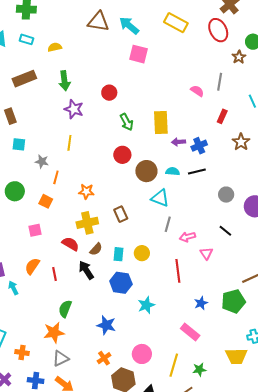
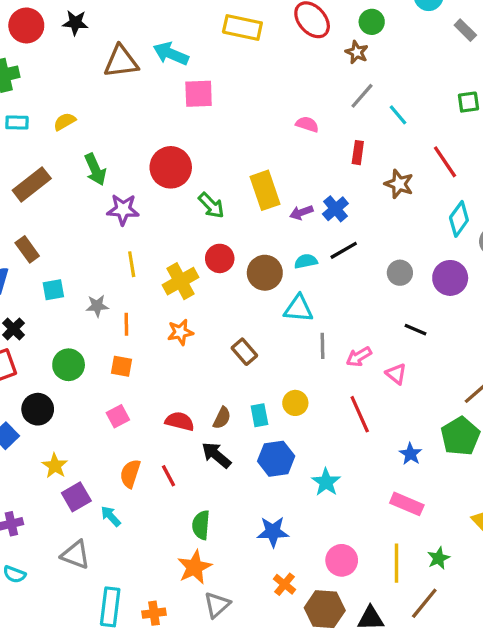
gray line: (220, 82) -> (362, 96), moved, turned 48
red circle: (109, 93) -> (171, 167), size x1.6
yellow cross: (87, 223) -> (180, 281), moved

